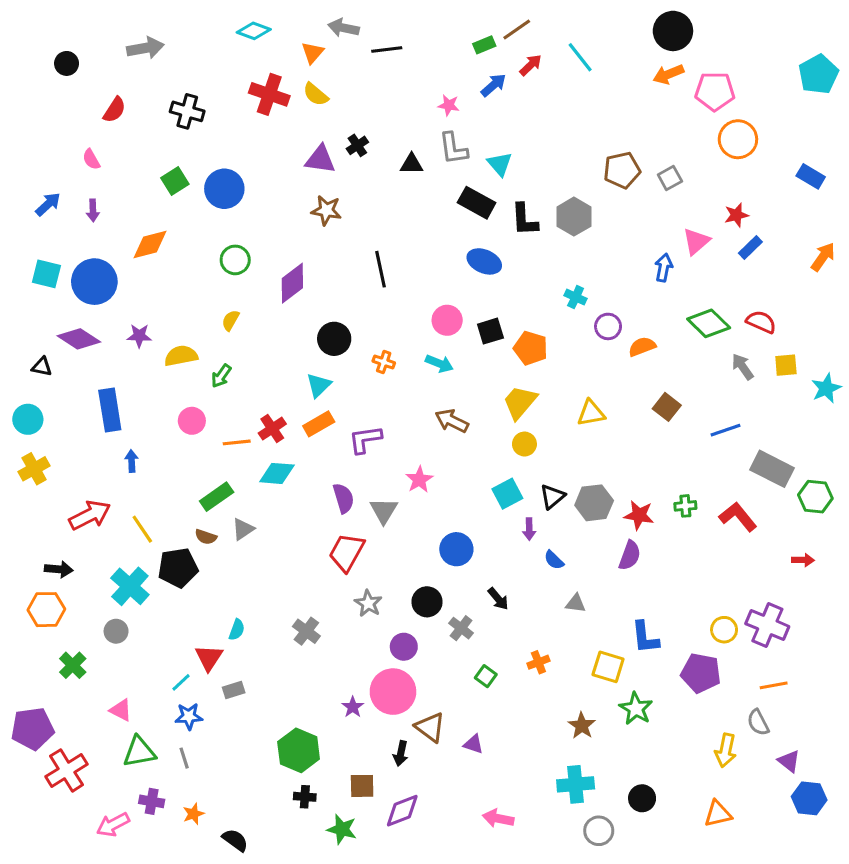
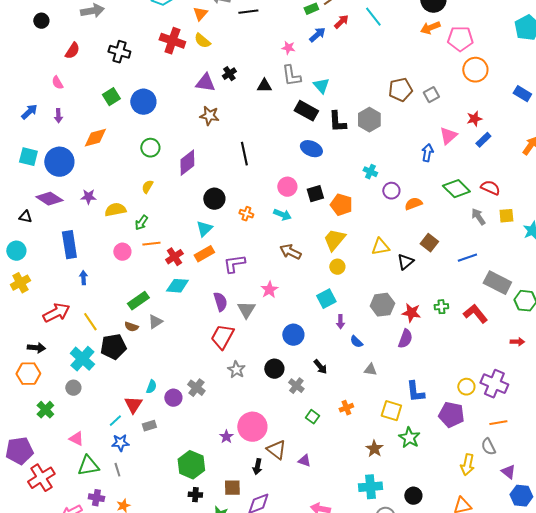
orange line: (237, 442) -> (151, 244), moved
black triangle: (552, 497) -> (405, 262), moved
purple circle: (404, 647) -> (173, 398), moved

